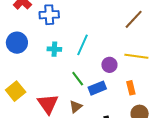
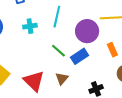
purple circle: (109, 65) -> (87, 31), size x1.5

